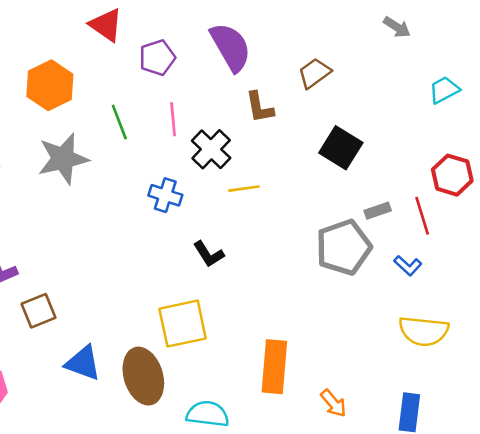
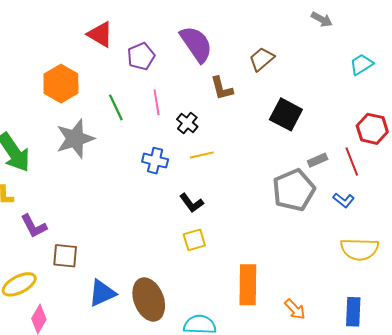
black cross: (211, 149) -> (187, 123), size x0.7
yellow line: (244, 189) -> (202, 155), moved
brown square: (38, 311) -> (65, 256), turned 32
yellow square: (183, 324) -> (194, 240), moved, size x0.6
blue triangle: (83, 363) -> (102, 293), turned -40

